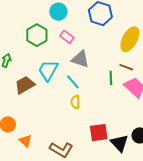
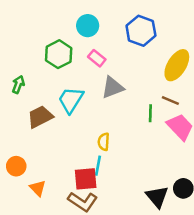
gray triangle: (80, 59) -> (113, 87), turned -42
cyan line: (73, 82) -> (98, 166), moved, turned 49
red square: (99, 133) -> (86, 179), moved

